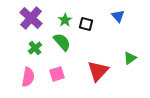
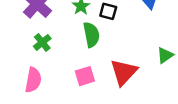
green semicircle: (62, 42) -> (91, 35), moved, turned 30
pink square: (57, 74) -> (85, 76), moved

